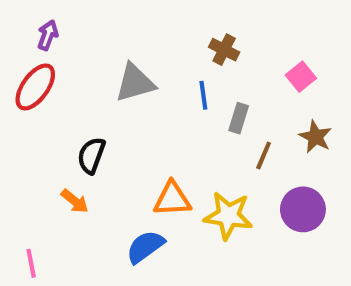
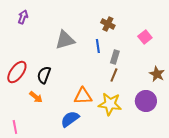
red ellipse: (35, 87) -> (17, 72), moved
brown star: (315, 137) -> (157, 74), moved
brown line: (264, 155) -> (114, 75), moved

